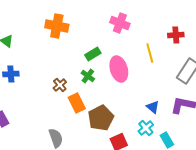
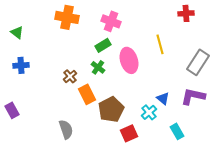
pink cross: (120, 23) -> (111, 21), moved
red cross: (176, 35) -> (186, 13), moved
cyan cross: (146, 128) -> (149, 112), moved

